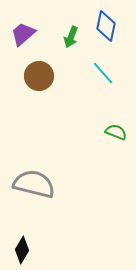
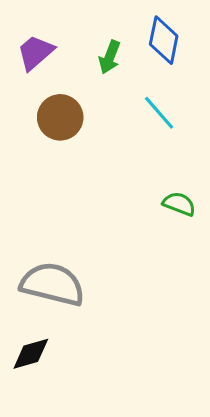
black diamond: (22, 250) -> (31, 354), moved, turned 44

